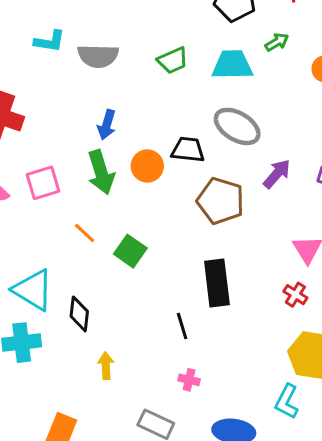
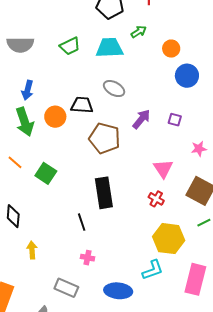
gray ellipse: (237, 126) -> (114, 89), size x0.7
cyan L-shape: (287, 402) -> (153, 270), turned -135

